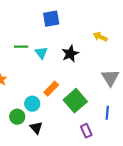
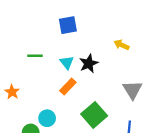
cyan triangle: (41, 53) -> (67, 62), moved
orange rectangle: (51, 89) -> (68, 86), moved

